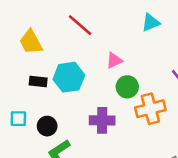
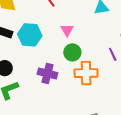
pink triangle: (114, 61) -> (67, 30), turned -48

